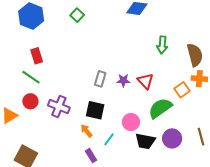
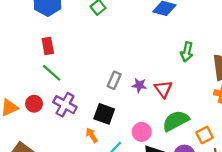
green line: (31, 77) -> (52, 73), moved
orange square: (182, 90) -> (205, 135), moved
red circle: (30, 101) -> (34, 104), moved

